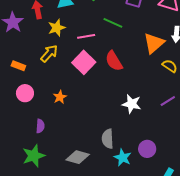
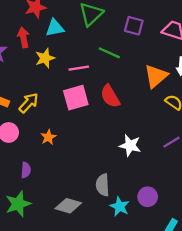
yellow arrow: (49, 53) -> (29, 103), moved
pink square: (84, 62) -> (76, 98), turned 30

